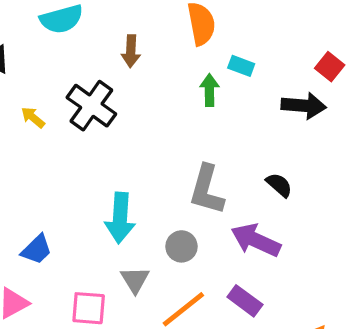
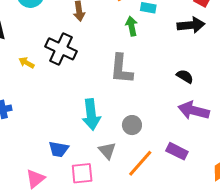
gray L-shape: (207, 190) -> (121, 69), moved
purple arrow: (256, 240) -> (194, 111), moved
blue trapezoid: (37, 250) -> (59, 149), moved, turned 65

